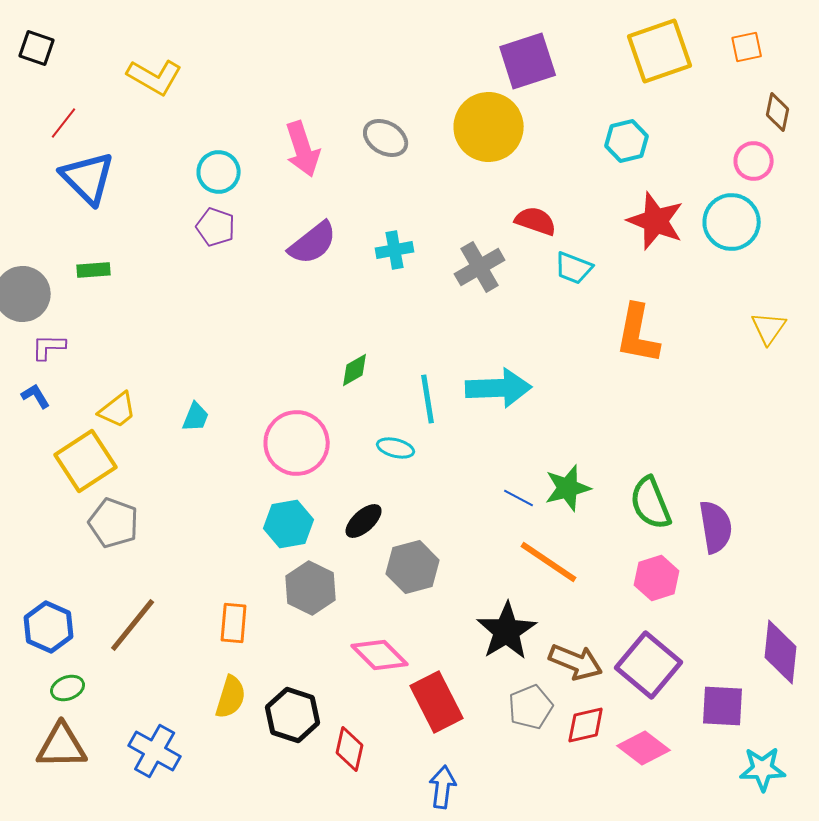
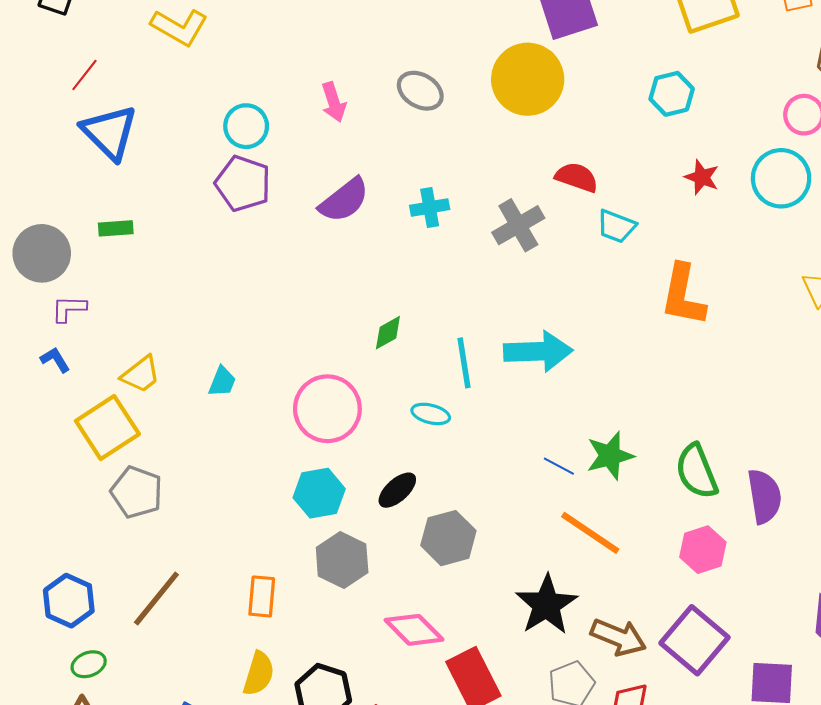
pink arrow: (303, 149) -> (334, 102), size x0.7
red star: (656, 221) -> (702, 177), size x0.6
purple pentagon: (216, 227) -> (243, 184), size x1.4

